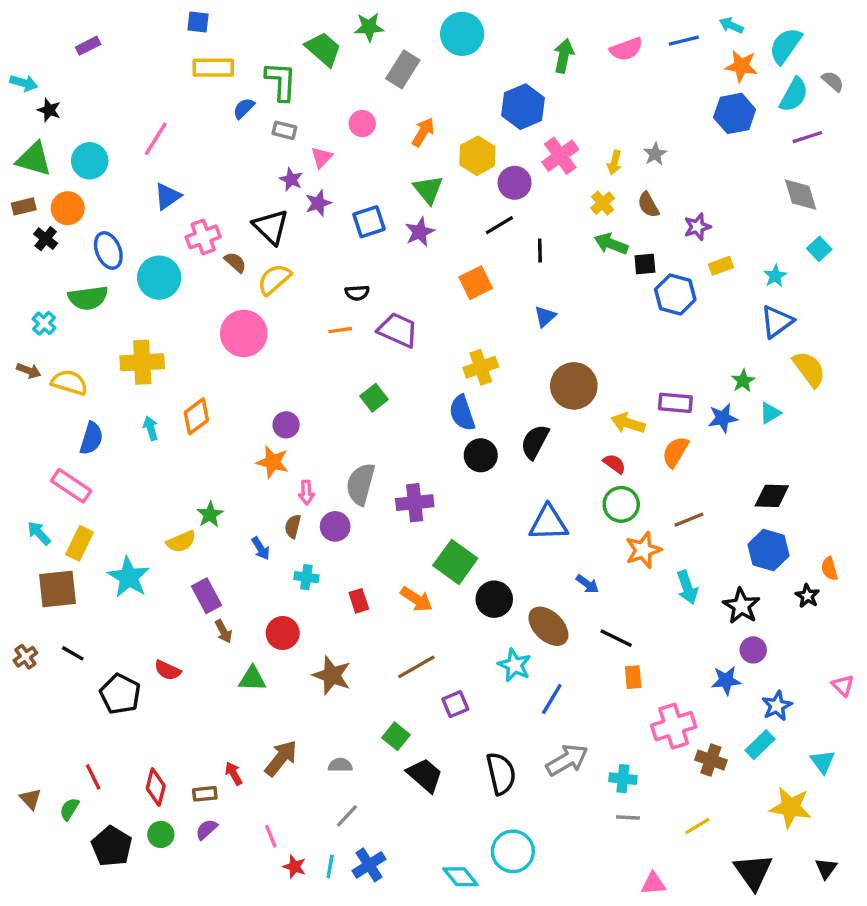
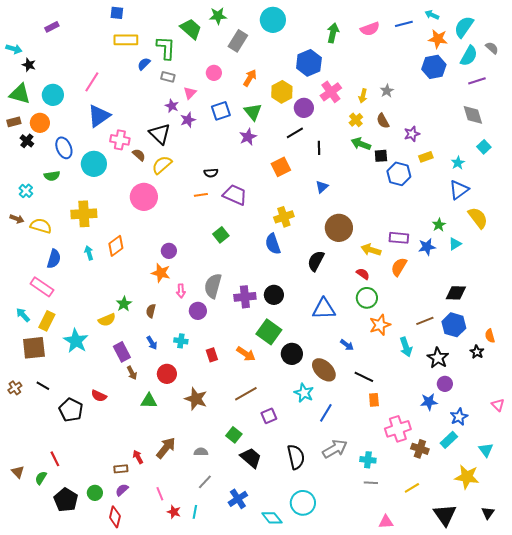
blue triangle: (168, 196) -> (99, 116), size x1.4
blue square: (369, 222) -> (221, 111), moved
pink cross: (203, 237) -> (120, 140), turned 30
green semicircle: (88, 298) -> (52, 176), size x0.7
black circle: (481, 455) -> (274, 295), moved
brown line: (689, 520) -> (425, 321), moved
brown semicircle: (293, 526) -> (151, 311), moved
blue arrow: (261, 548) -> (152, 343), moved
red diamond: (156, 787) -> (115, 517), moved
blue cross: (369, 865) -> (238, 499), moved

